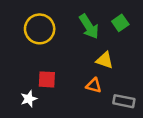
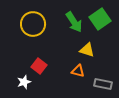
green square: (120, 23) -> (100, 19), size x1.5
red square: (47, 79) -> (39, 66), turned 35

